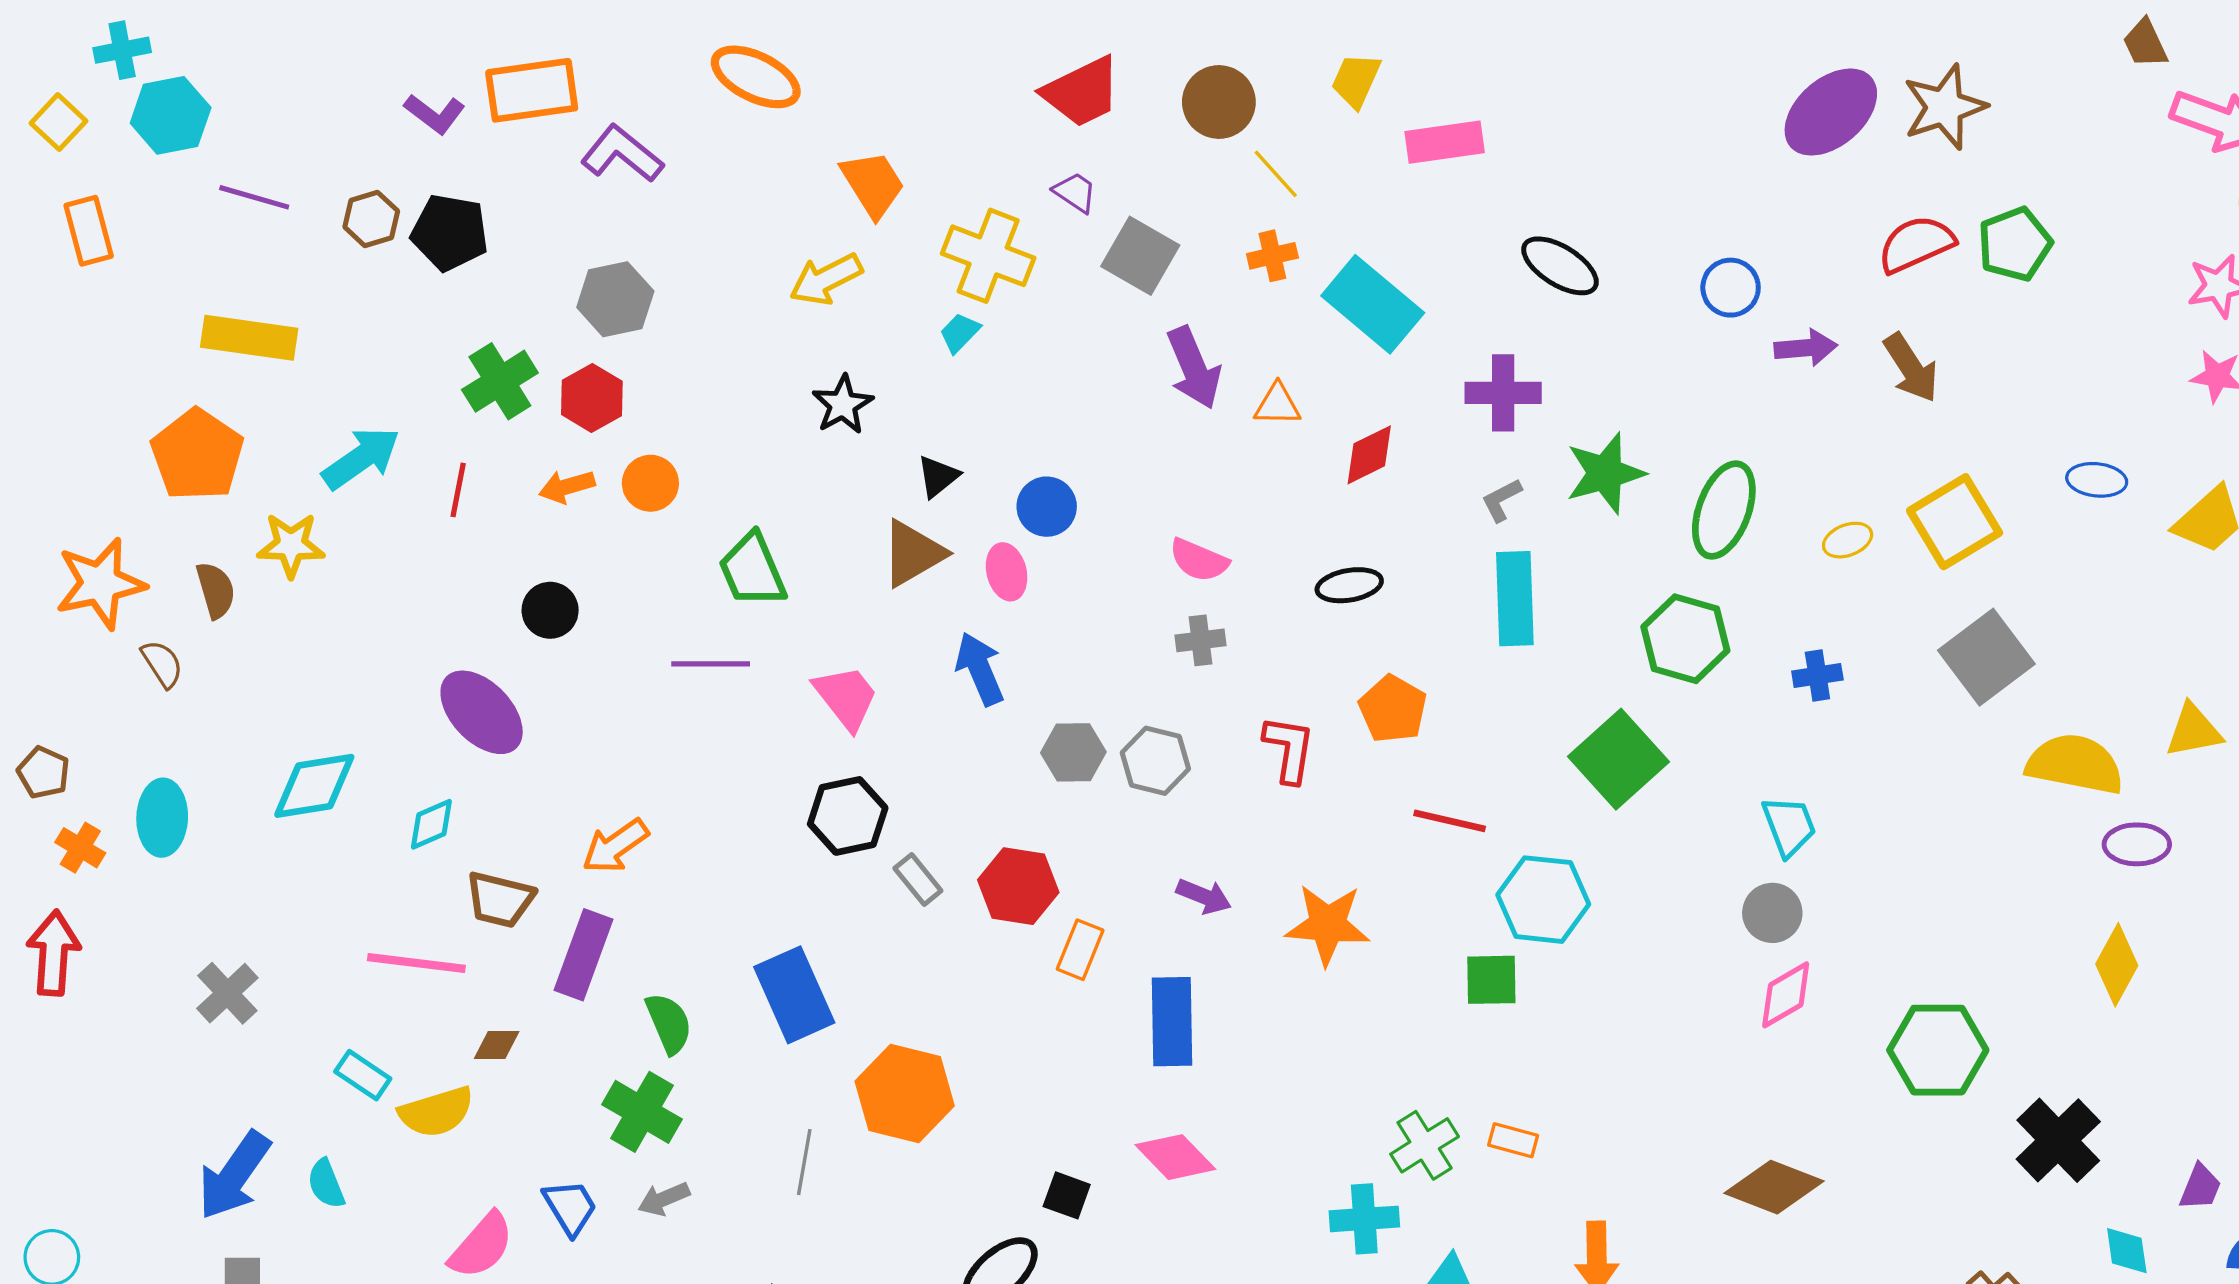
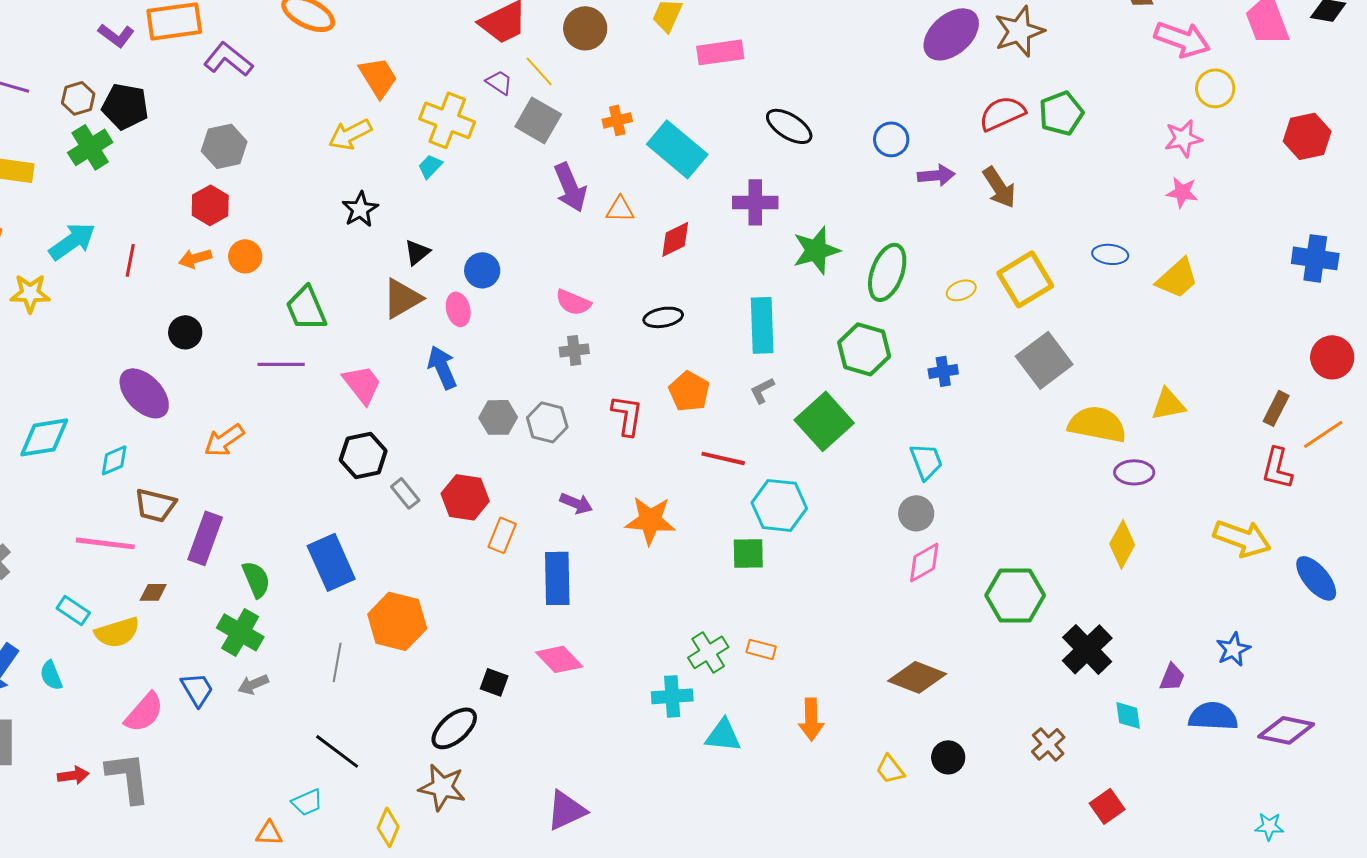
yellow line: (1276, 174) -> (539, 71), moved
green cross: (500, 381) -> (90, 147), moved
gray L-shape: (1501, 500) -> (762, 390), moved
orange arrow: (615, 846) -> (224, 440), moved

